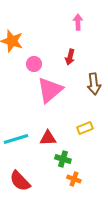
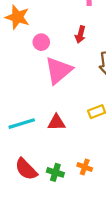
green cross: (63, 159) -> (55, 172), moved

